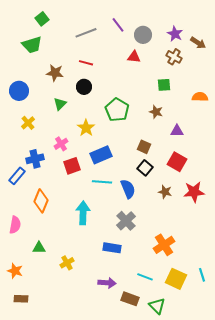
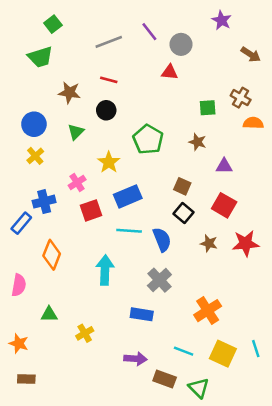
purple star: (175, 34) -> (222, 20), moved
brown cross: (174, 57) -> (241, 98), moved
blue circle: (19, 91) -> (34, 124), moved

